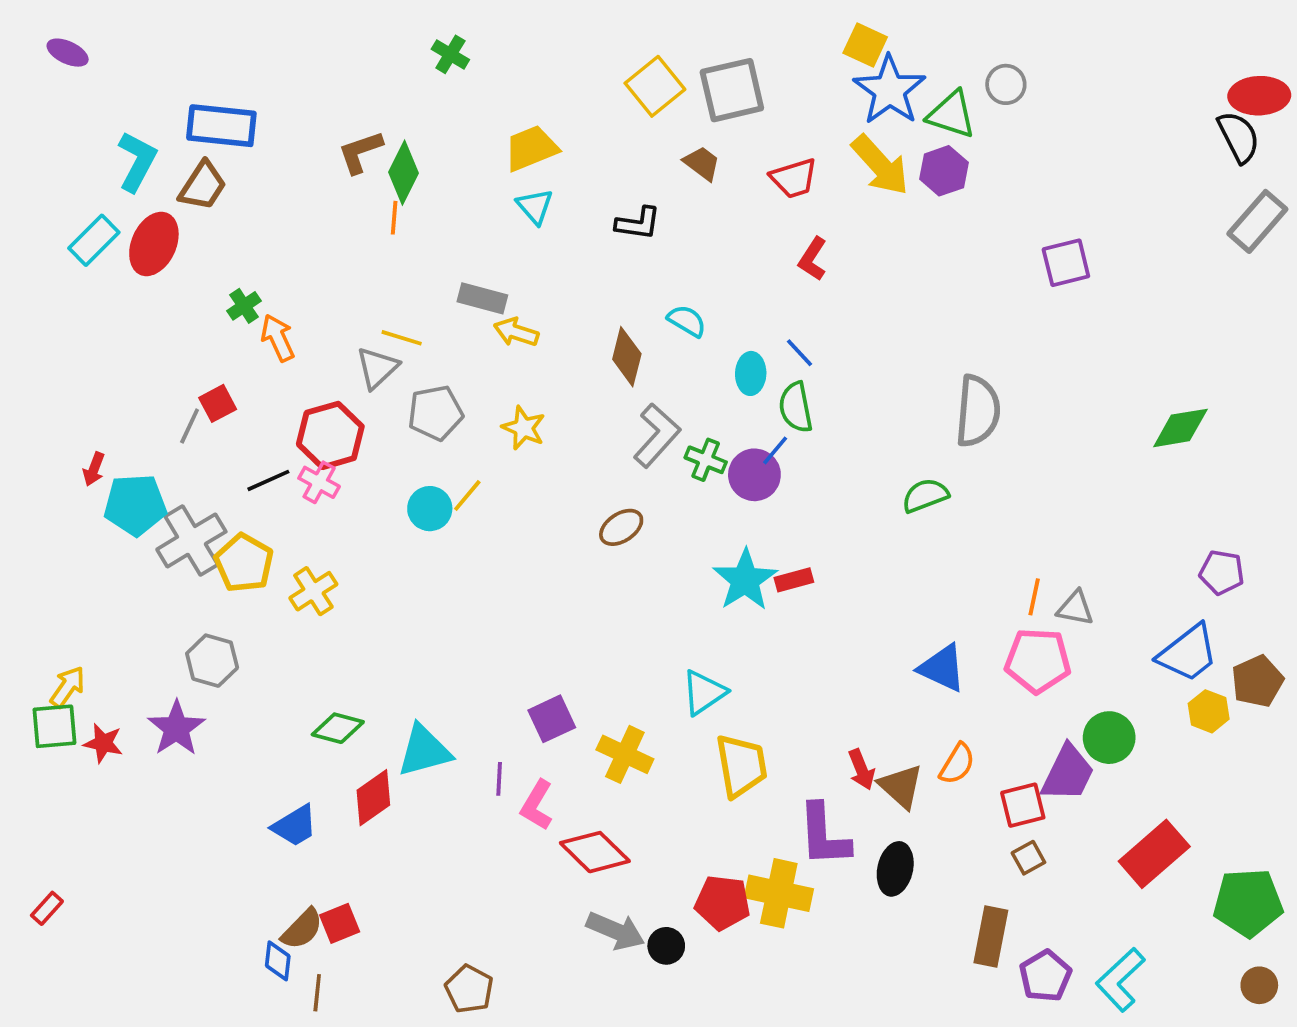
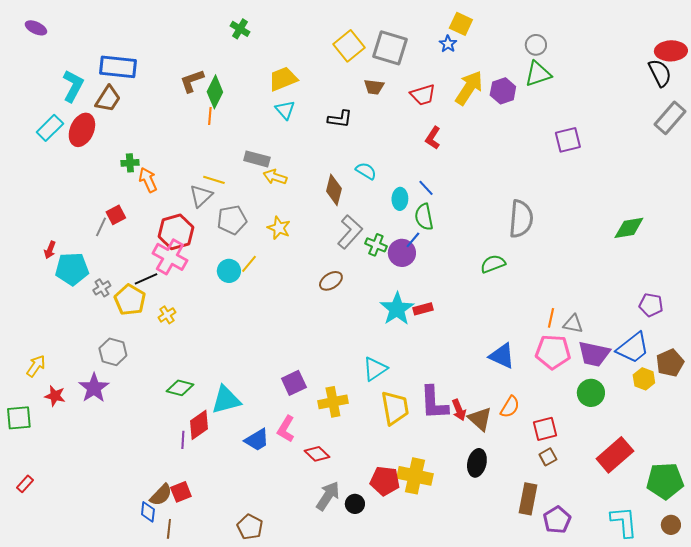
gray square: (732, 90) -> (390, 48), turned 30
blue star: (890, 90) -> (448, 44), moved, size x0.5
green triangle: (951, 114) -> (538, 74), moved, turned -36
brown trapezoid: (702, 163) -> (374, 87), turned 150
yellow arrow: (880, 165) -> (469, 88), turned -105
green cross: (244, 306) -> (130, 163), turned 30
black line: (268, 480) -> (146, 279), moved
pink cross: (319, 482) -> (170, 257), size x1.6
gray cross: (191, 540) -> (102, 288), size x0.5
yellow cross: (313, 591) -> (167, 315), size x0.7
green square: (54, 726) -> (19, 418), moved
yellow cross: (625, 754) -> (333, 402), turned -36
purple trapezoid: (1068, 773) -> (594, 354), moved, turned 76
purple line: (499, 779) -> (183, 440), moved
blue trapezoid: (295, 826) -> (257, 440), moved
purple L-shape: (824, 835) -> (434, 403), moved
red diamond: (595, 852) -> (317, 454), size x0.7
gray arrow: (616, 931) -> (328, 496), turned -80
cyan L-shape: (1120, 980) -> (624, 522), moved, turned 128

